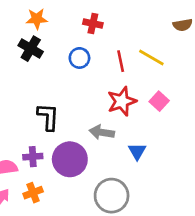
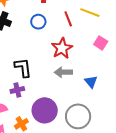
red star: (122, 101) -> (62, 48), moved
purple cross: (33, 157) -> (17, 90), moved
purple circle: (70, 159) -> (45, 110), moved

